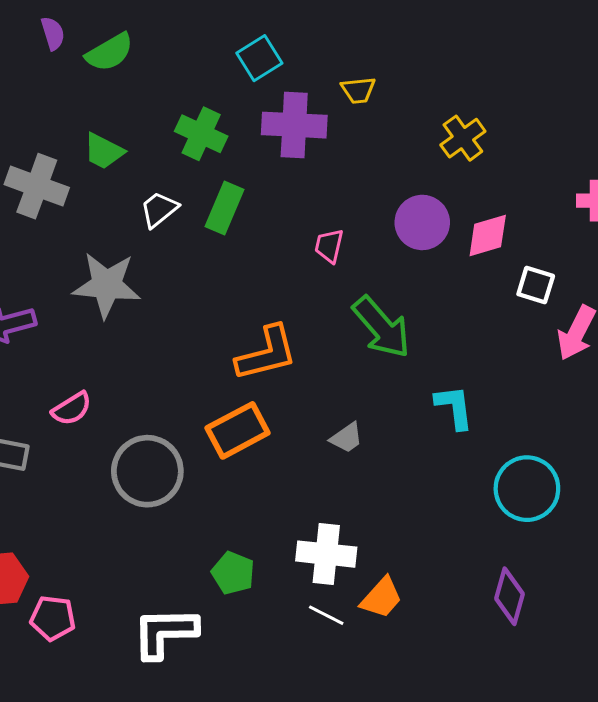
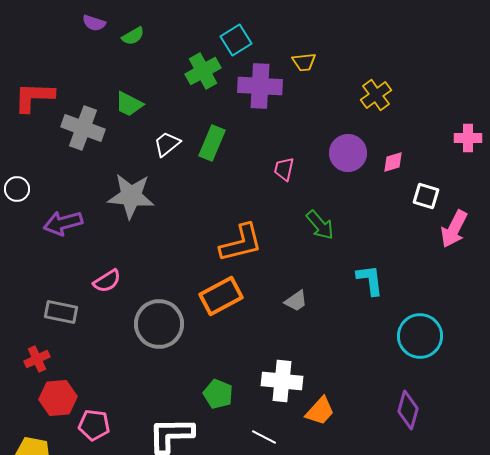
purple semicircle: (53, 33) -> (94, 23), turned 125
green semicircle: (110, 52) -> (133, 36), size x0.7
green cross: (201, 134) -> (203, 71), moved, turned 36
pink diamond: (488, 236) -> (393, 162), size x0.7
green arrow: (382, 327) -> (320, 225), size x0.7
white line: (326, 615) -> (264, 437), moved

